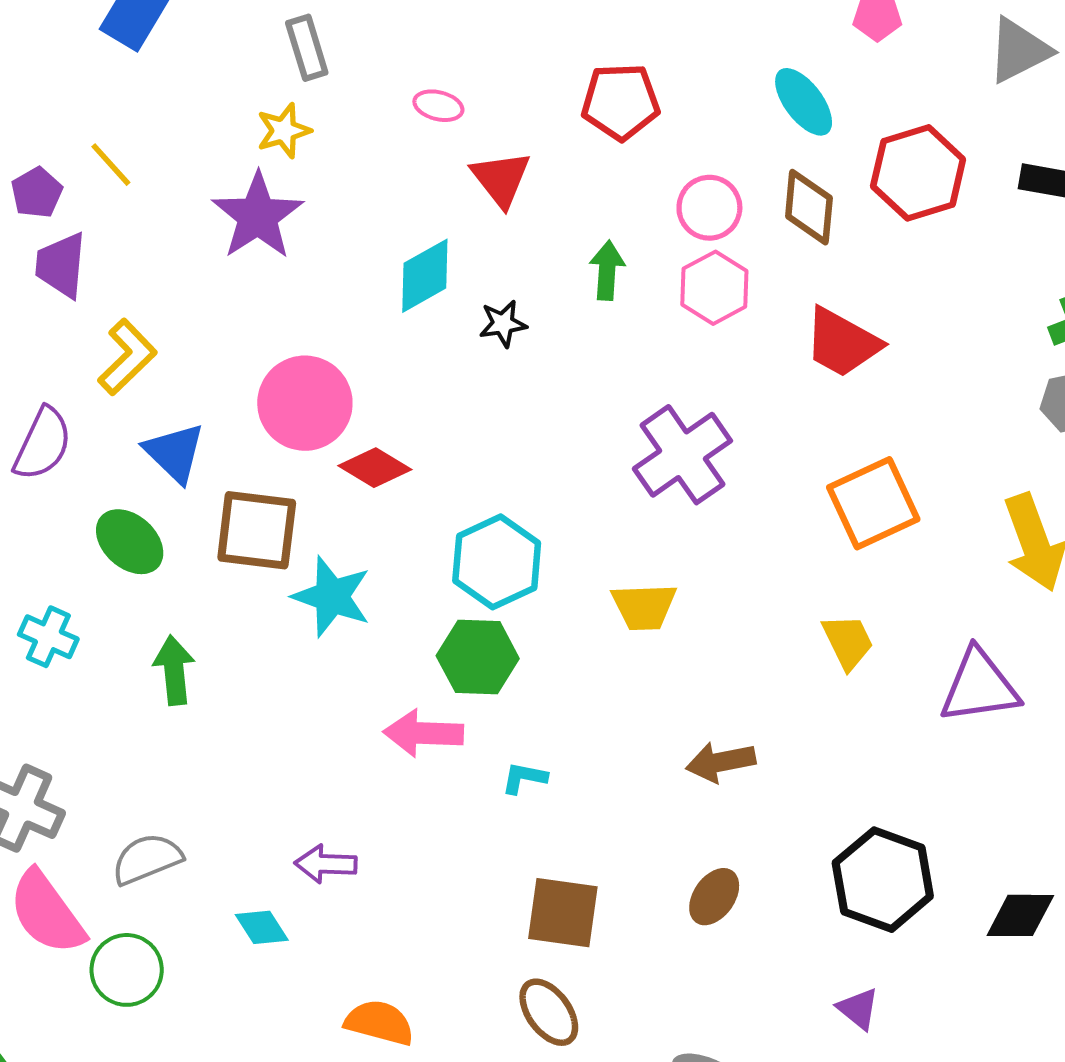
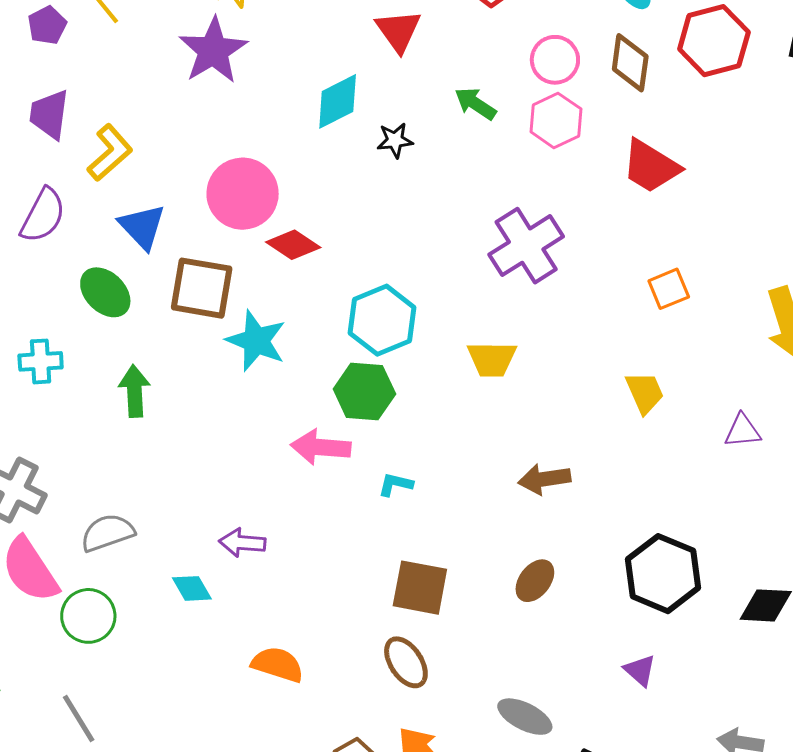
purple trapezoid: (61, 265) -> (49, 114), moved
green arrow: (607, 270) -> (475, 104), turned -63
orange square: (873, 503) -> (669, 289), size x0.6
cyan cross: (48, 637) -> (41, 361), turned -30
purple triangle: (979, 686) -> (743, 431), size x0.6

